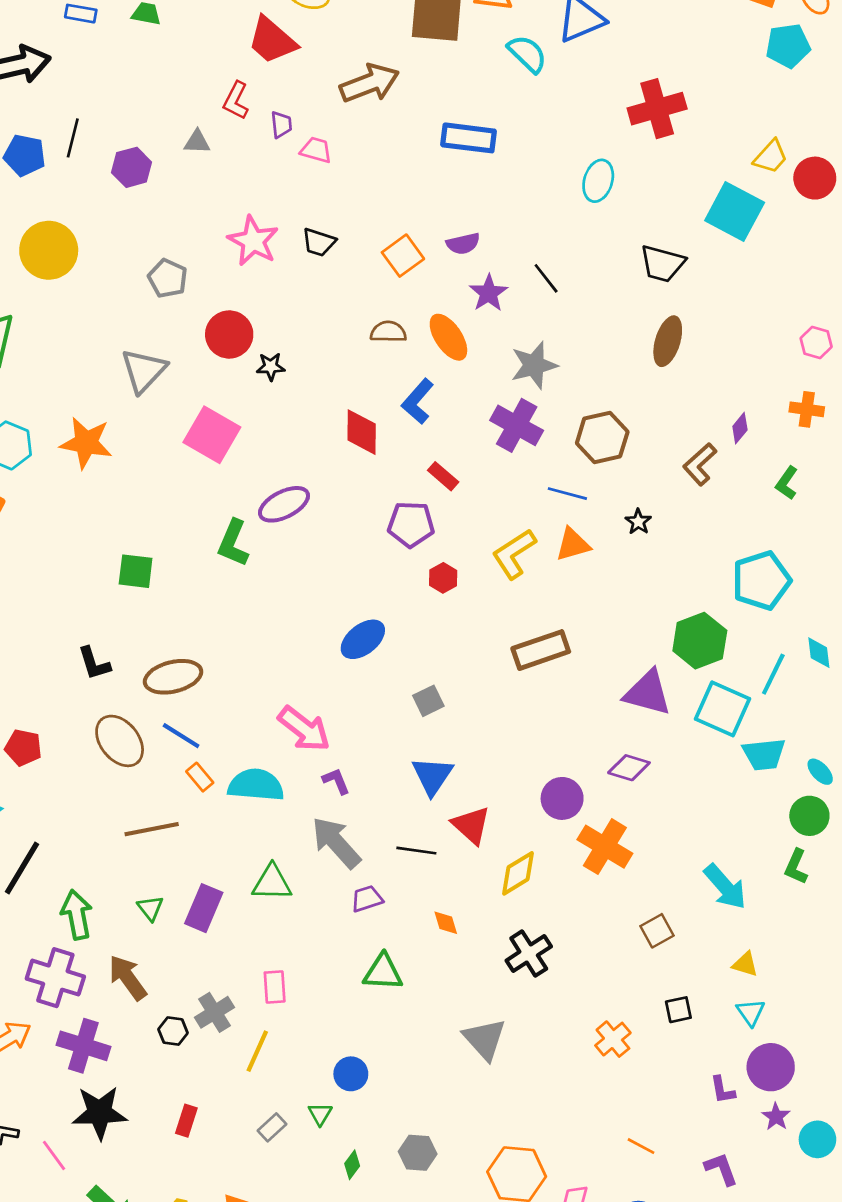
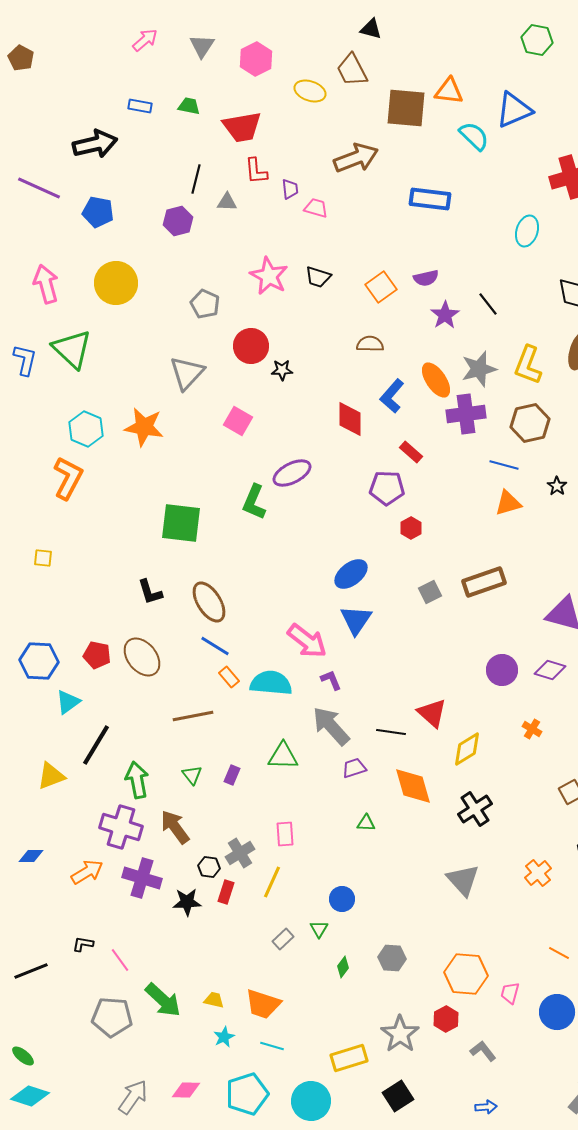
red trapezoid: (272, 40) -> (242, 127), moved, turned -51
red L-shape: (236, 101) -> (256, 171), turned -32
black line: (73, 138) -> (196, 179), moved
orange ellipse: (448, 337) -> (436, 380), moved
purple cross: (517, 425) -> (466, 414), turned -36
pink square: (212, 435) -> (238, 421), size x0.7
yellow L-shape: (514, 554) -> (528, 365), moved, turned -36
green square: (136, 571) -> (181, 523), size x1.5
brown ellipse: (173, 677) -> (209, 602), turned 72
gray square: (428, 701) -> (430, 592), moved
brown ellipse: (120, 741) -> (142, 657), moved
blue triangle: (432, 776) -> (356, 620), moved
purple circle: (562, 798) -> (502, 670), moved
orange cross: (605, 847) -> (532, 729), size x0.5
purple rectangle: (204, 908) -> (232, 775), size x0.6
orange diamond: (446, 923) -> (413, 786), size x2.0
green triangle: (383, 972) -> (366, 823), size x0.6
gray triangle: (485, 1039) -> (463, 880), moved
black star: (99, 1113) -> (187, 902), moved, size x0.7
red rectangle: (186, 1121) -> (226, 892), moved

